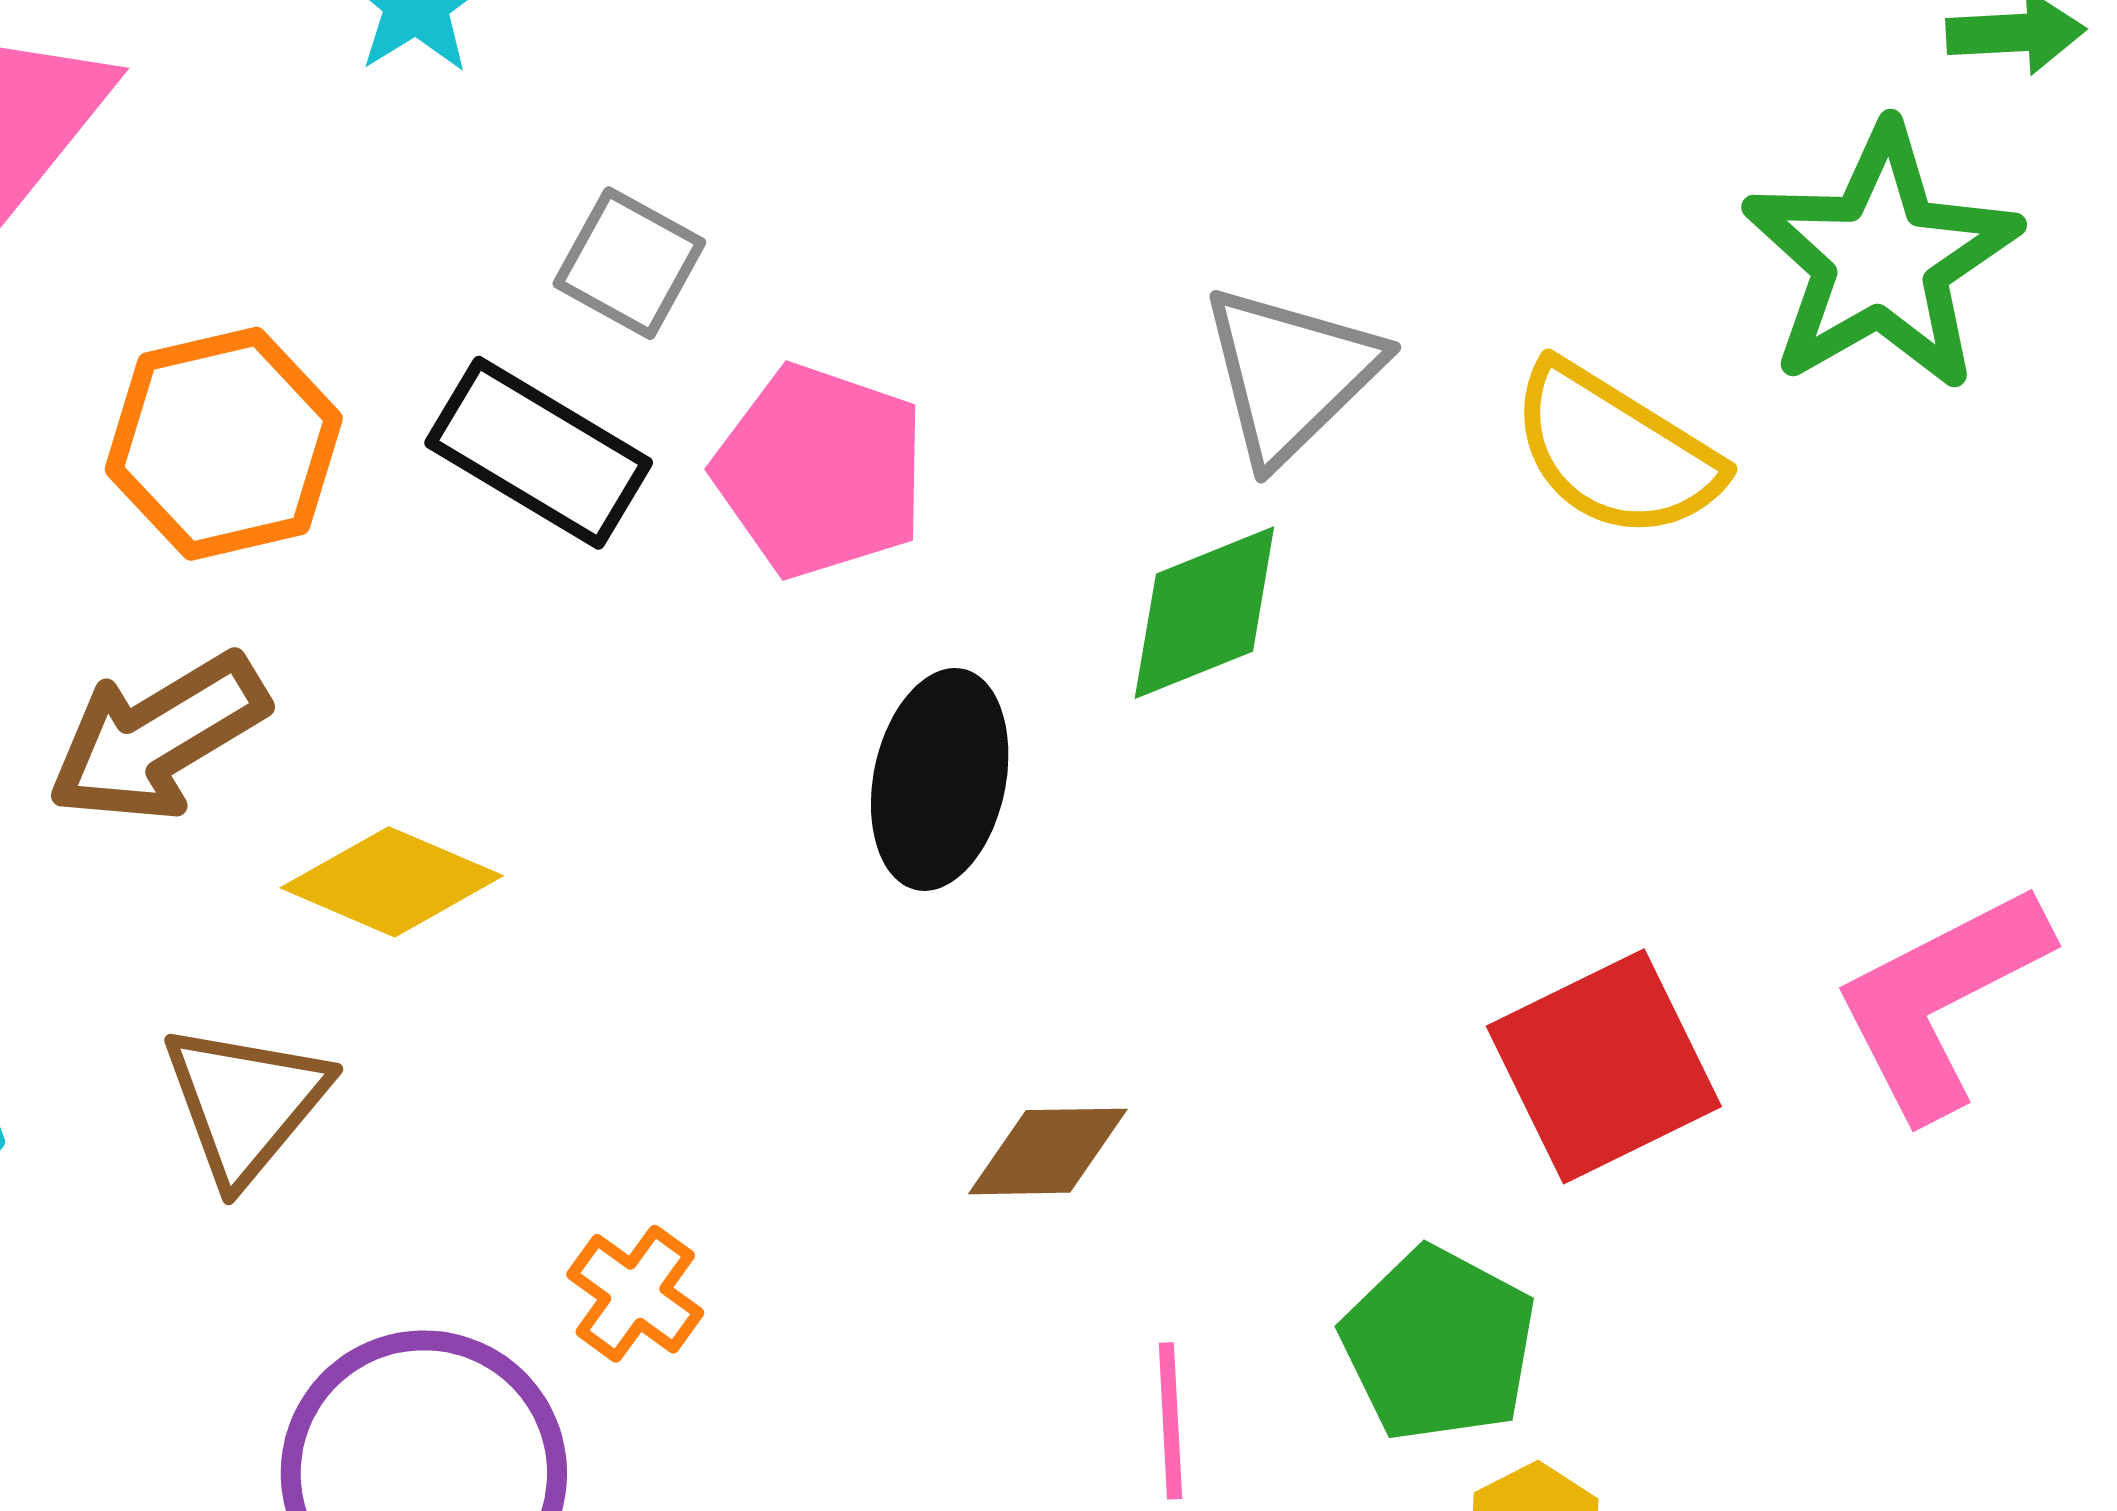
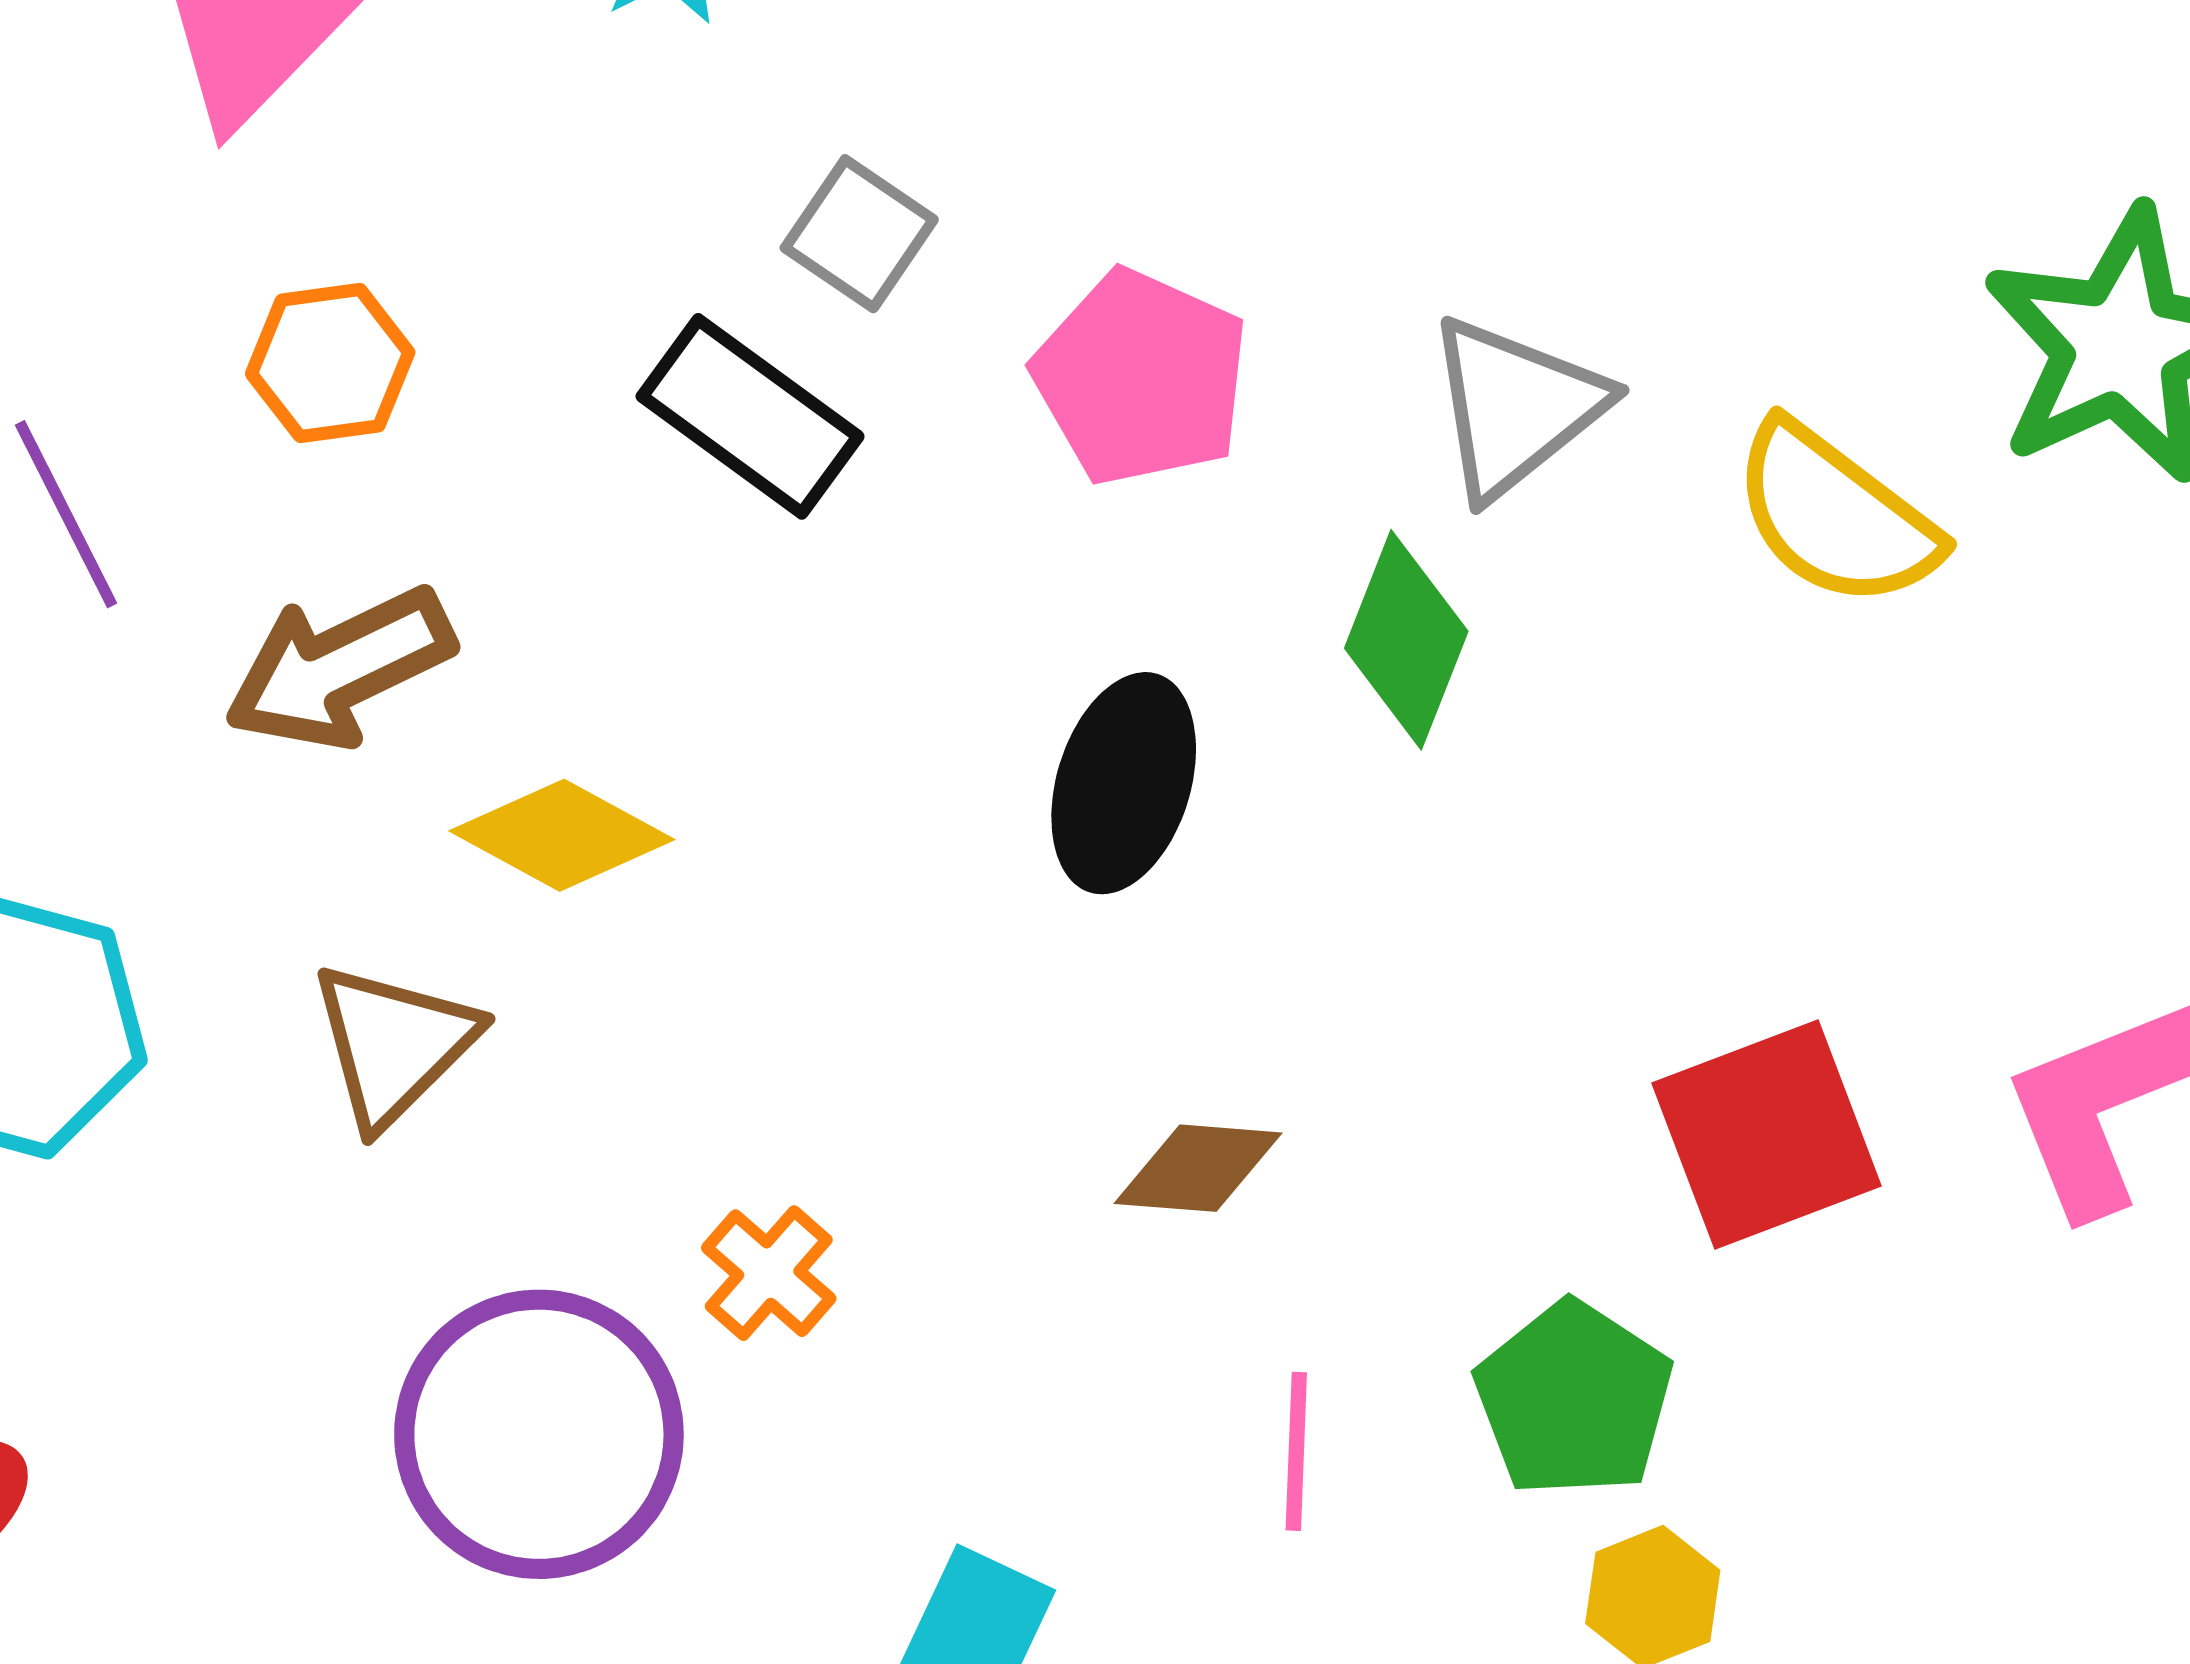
orange hexagon: (224, 444) -> (330, 363), moved, size x0.7
pink pentagon: (820, 471) -> (1141, 378), moved
green diamond: (1204, 613) -> (1406, 640), turned -52

